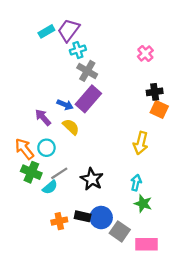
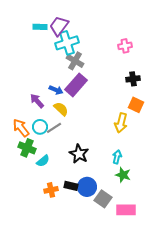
cyan rectangle: (46, 31) -> (40, 27), turned 32
cyan cross: (78, 50) -> (67, 43), size x1.6
pink cross: (145, 54) -> (125, 46), turned 32
orange square: (159, 109) -> (136, 105), moved
gray line: (59, 173) -> (54, 128), moved

